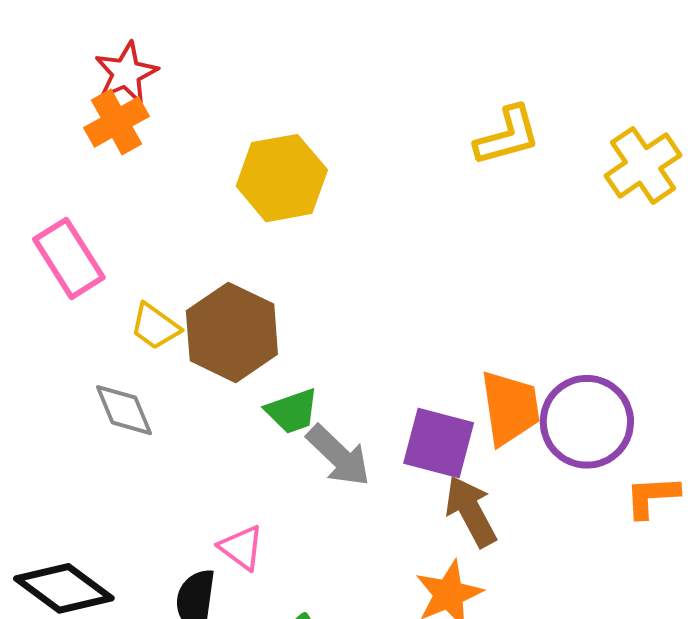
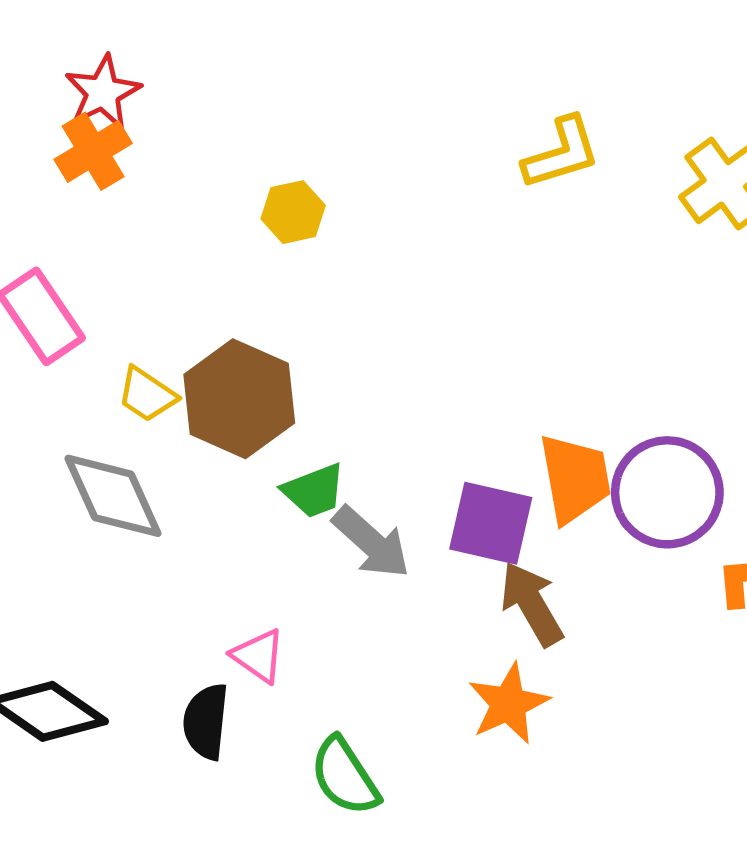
yellow hexagon: (282, 178) -> (293, 212), size x0.6
gray diamond: (124, 410) -> (113, 496), size x1.4

